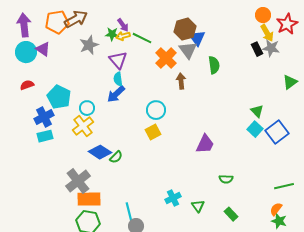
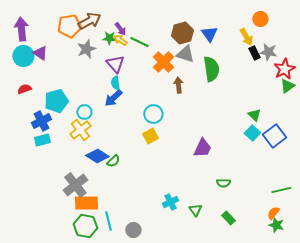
brown arrow: (76, 19) -> (89, 21), moved
orange pentagon: (57, 22) -> (69, 26), moved
red star: (287, 24) -> (284, 69), moved
yellow arrow: (267, 33) -> (246, 37), moved
yellow arrow: (123, 36) -> (120, 40), turned 48
blue triangle: (197, 38) -> (209, 34), moved
gray triangle: (188, 50) -> (185, 54), turned -36
green semicircle: (214, 65) -> (211, 69), size x1.4
cyan pentagon: (59, 97) -> (56, 101), turned 30
cyan line: (129, 212) -> (108, 221), moved

